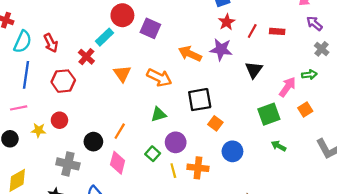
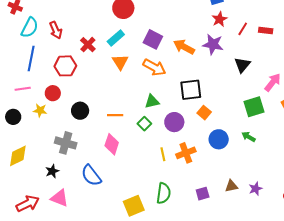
purple square: (150, 28) -> (153, 39), moved
cyan rectangle: (104, 37) -> (116, 38), moved
red circle: (59, 120) -> (53, 93), moved
orange line: (120, 131) -> (115, 115), turned 56
black circle: (93, 142) -> (80, 111), moved
purple circle: (176, 142) -> (174, 122), moved
green arrow: (279, 146) -> (249, 137), moved
green square: (153, 154) -> (144, 124), moved
orange cross: (198, 168) -> (186, 153), turned -30

